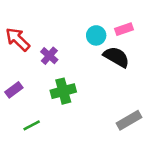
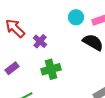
cyan circle: (96, 35) -> (76, 17), moved

